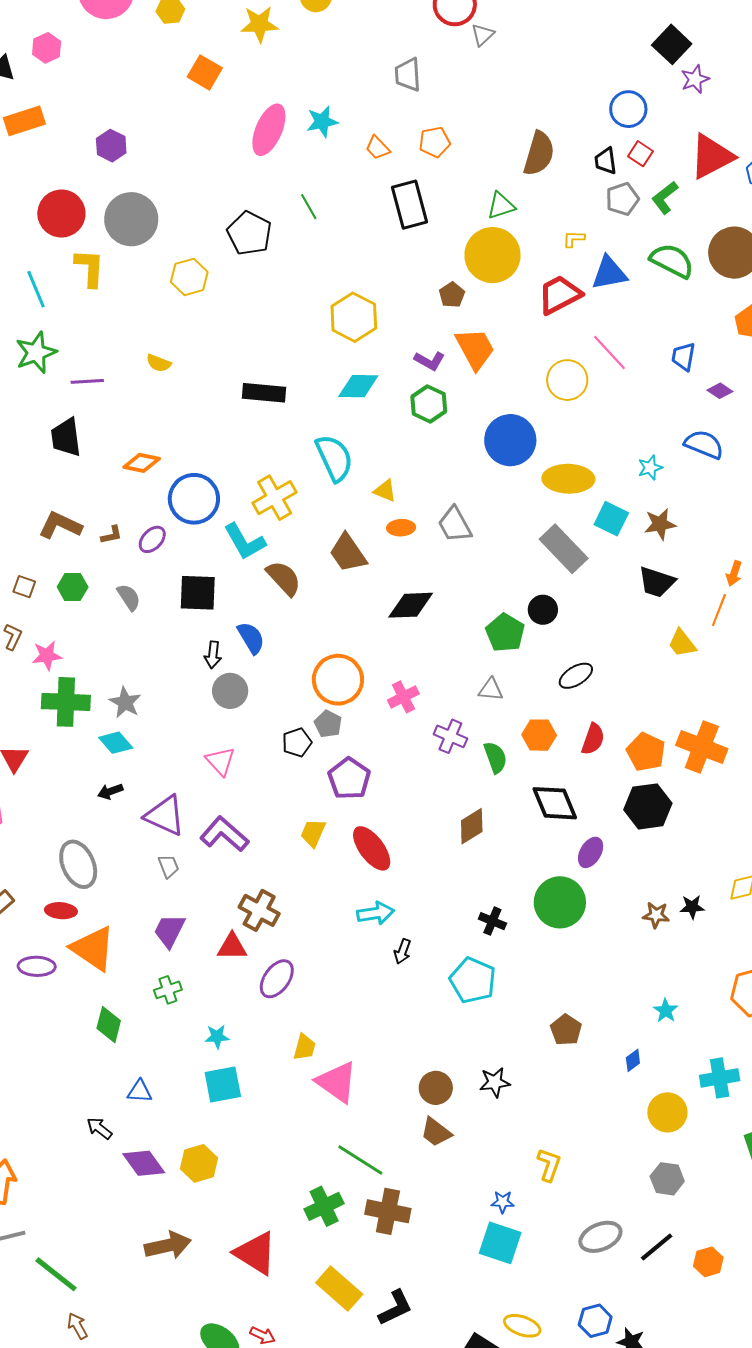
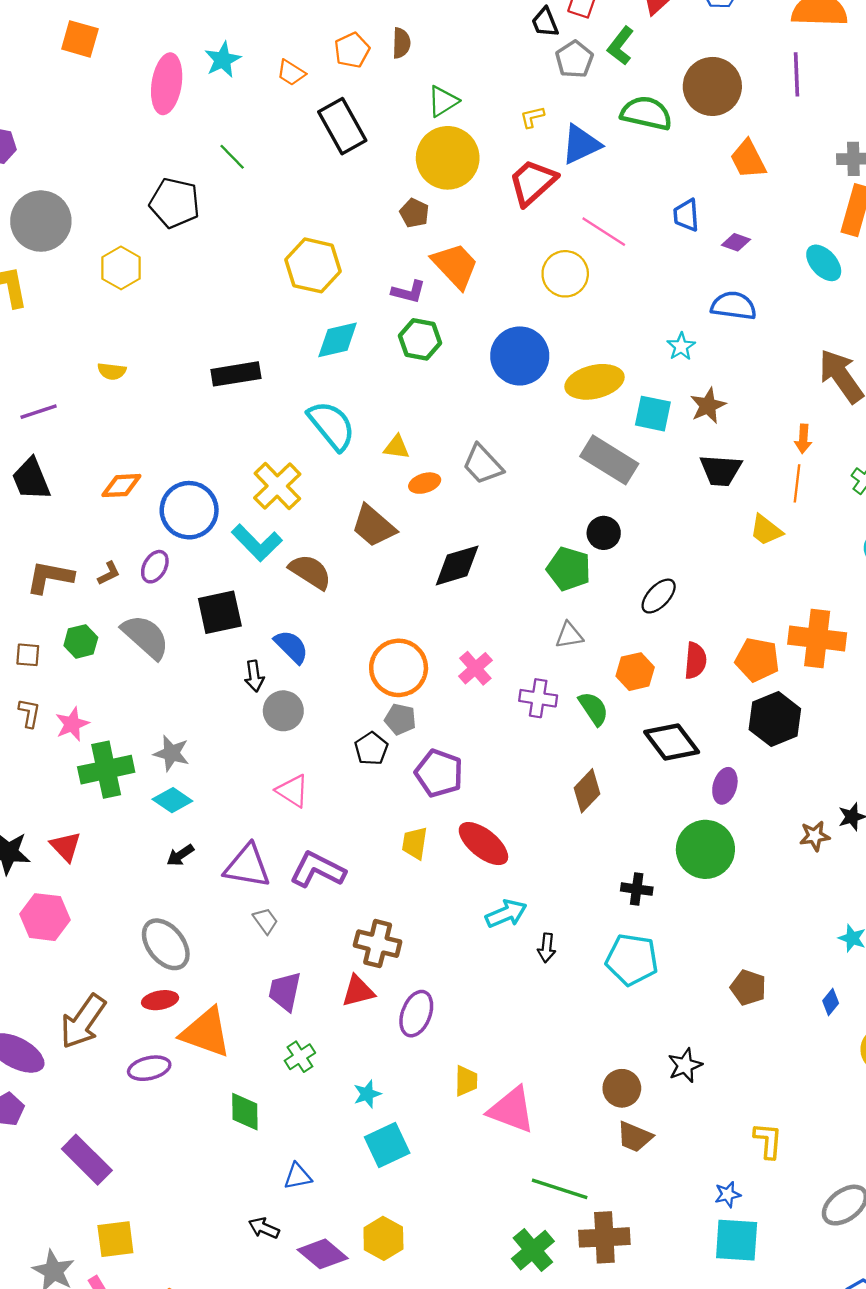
brown semicircle: (539, 154) -> (401, 43), moved, size x0.6
gray semicircle: (129, 597) -> (145, 637), size x1.6

